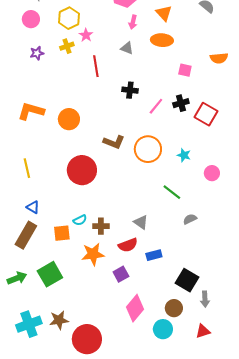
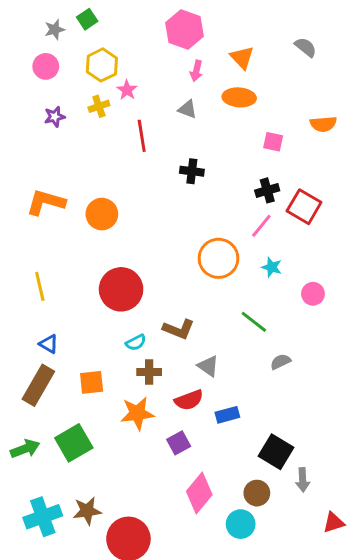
pink line: (156, 106) -> (261, 226), moved
brown L-shape: (114, 142) -> (179, 329), moved
cyan semicircle: (80, 220) -> (136, 342), moved
red triangle: (203, 331) -> (334, 523), moved

